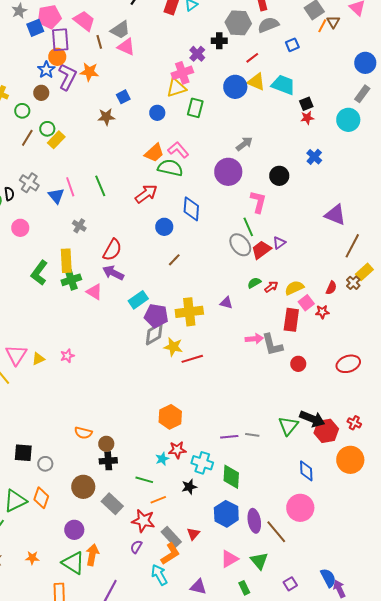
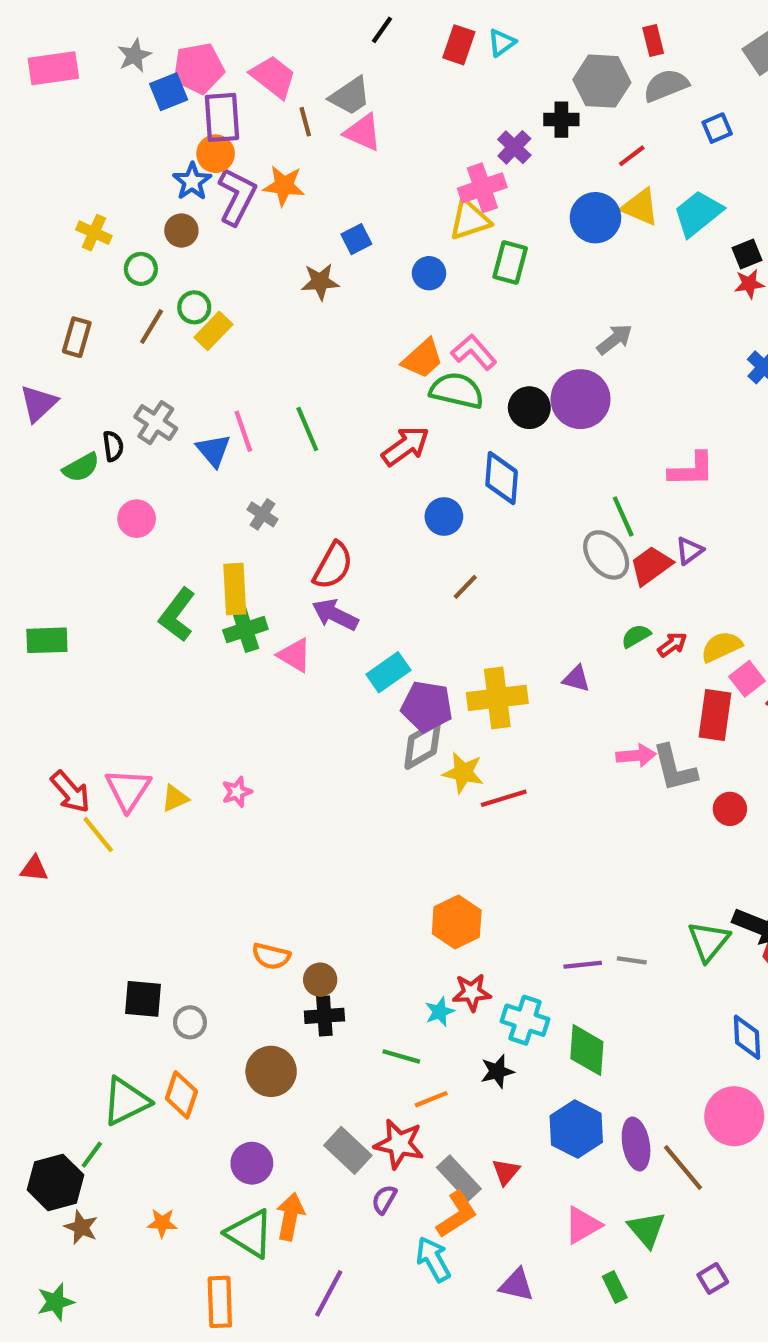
cyan trapezoid: (283, 85) -> (698, 213), turned -60
black circle: (279, 176) -> (529, 408), moved
pink L-shape: (258, 202) -> (692, 470), moved, turned 75
gray rectangle: (112, 504) -> (348, 1150), moved

